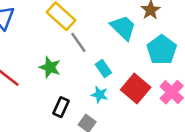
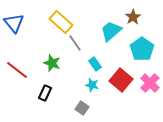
cyan trapezoid: (123, 27) -> (111, 31), turned -85
black rectangle: (61, 107) -> (45, 93), moved

